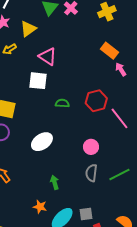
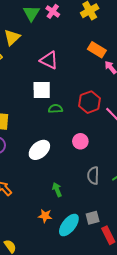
pink triangle: (48, 57) -> (49, 60), moved
white square: (38, 81) -> (42, 90), moved
pink circle: (91, 147) -> (80, 141), moved

